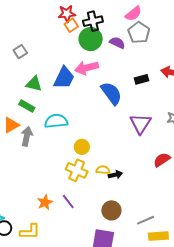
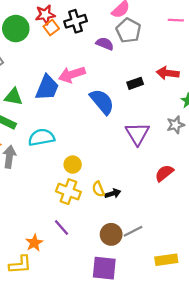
green circle: (91, 39) -> (16, 29), moved
yellow semicircle: (103, 170) -> (98, 189), turned -112
orange star: (45, 202) -> (34, 243), moved
gray line: (145, 220) -> (133, 231), moved

